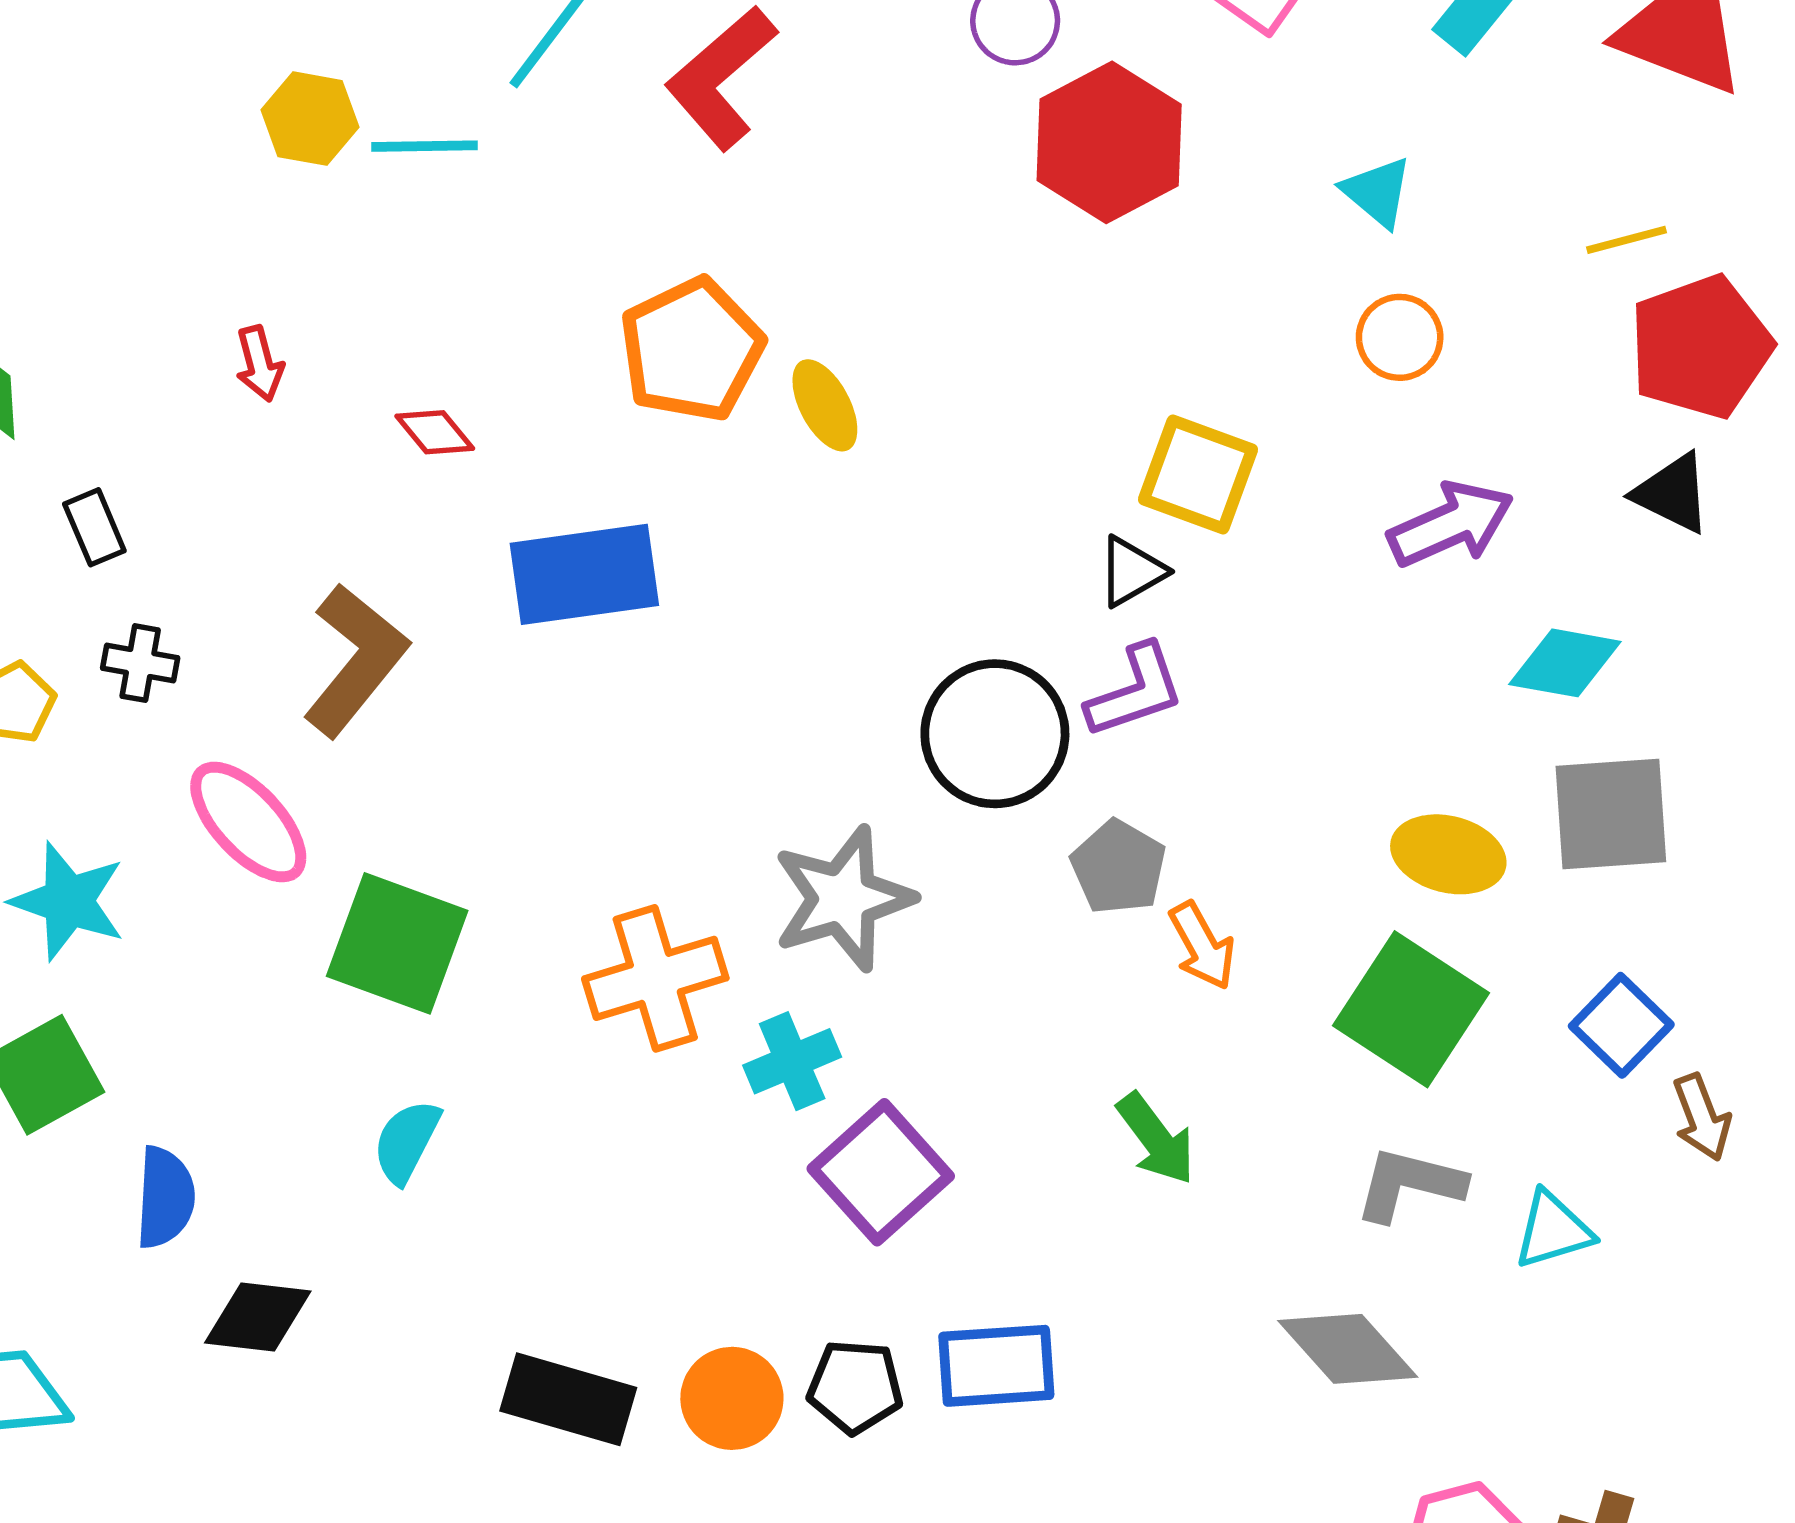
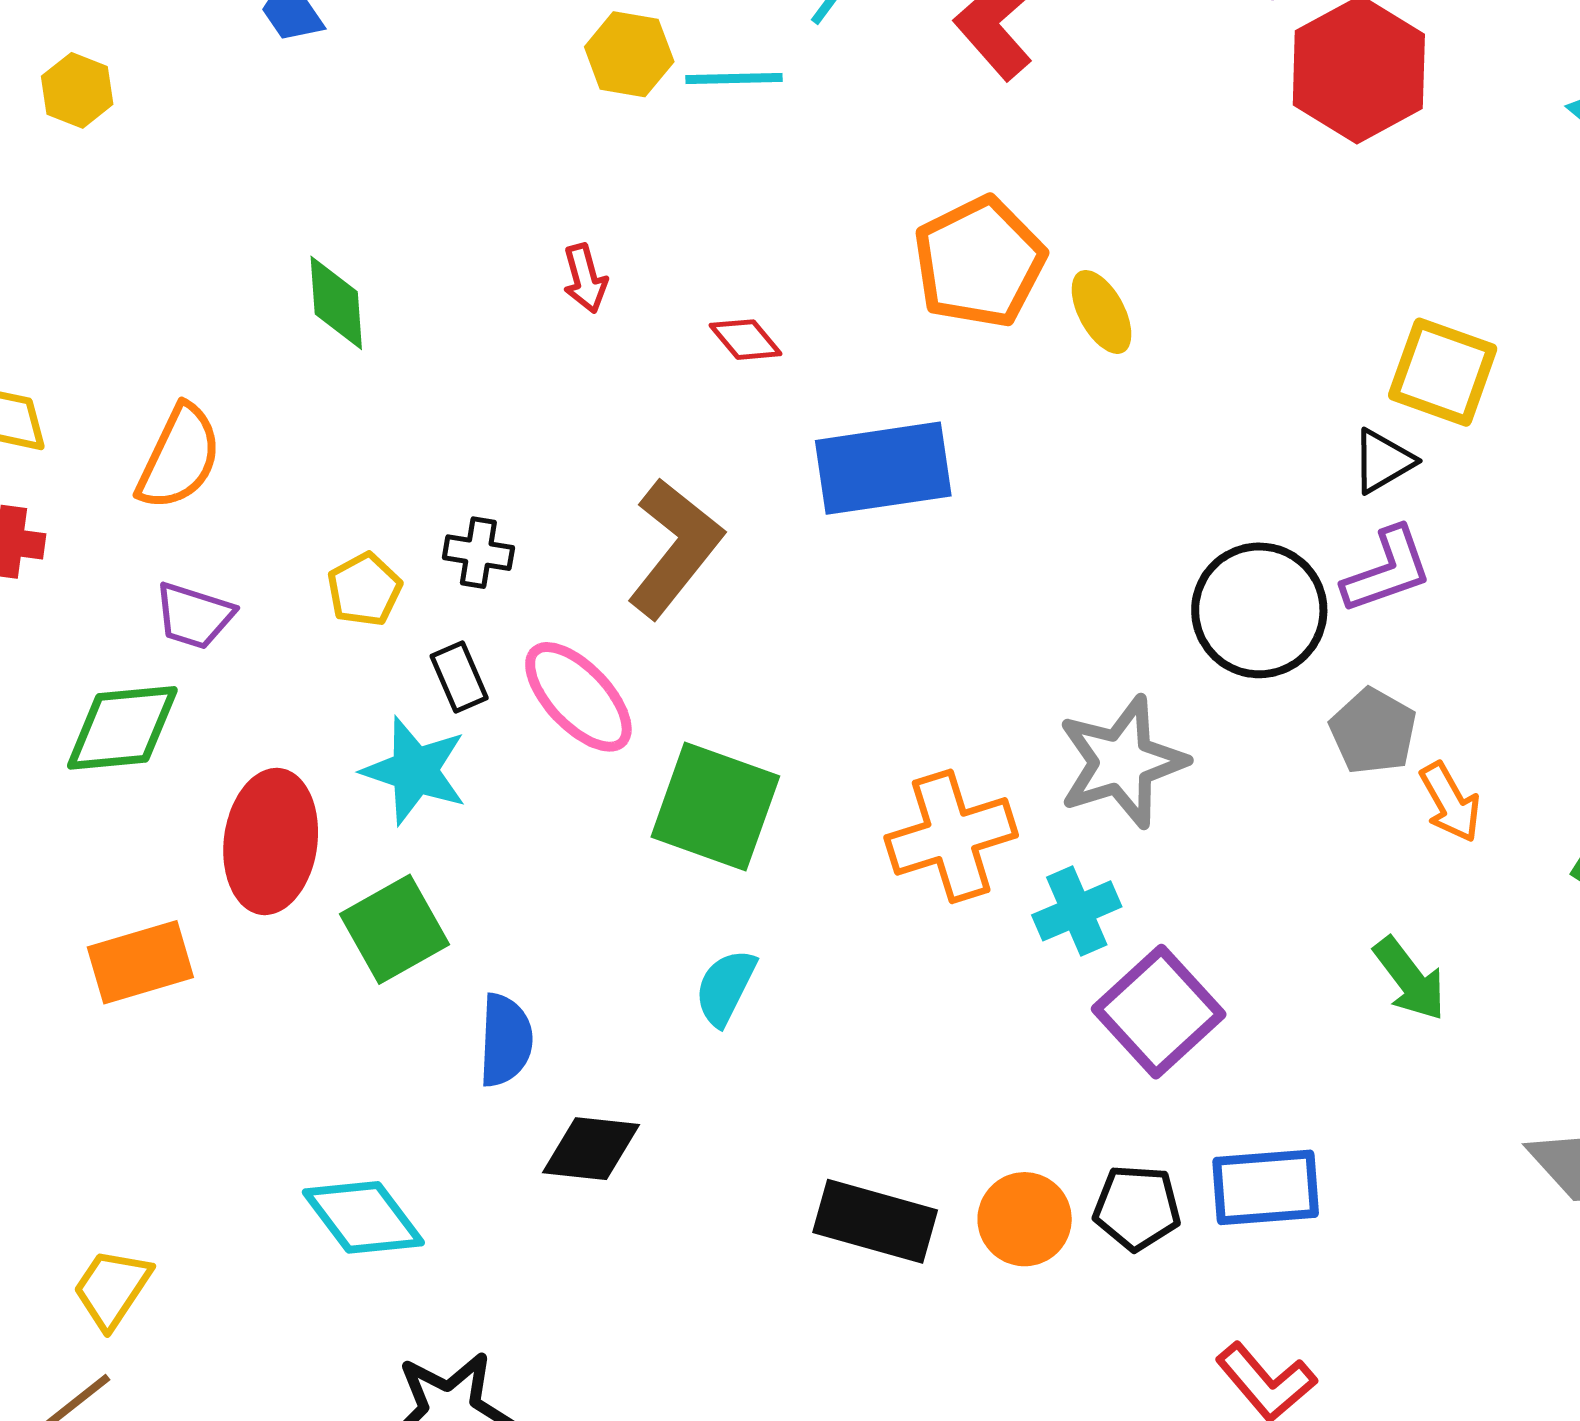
black rectangle: (94, 527) -> (459, 677), moved

